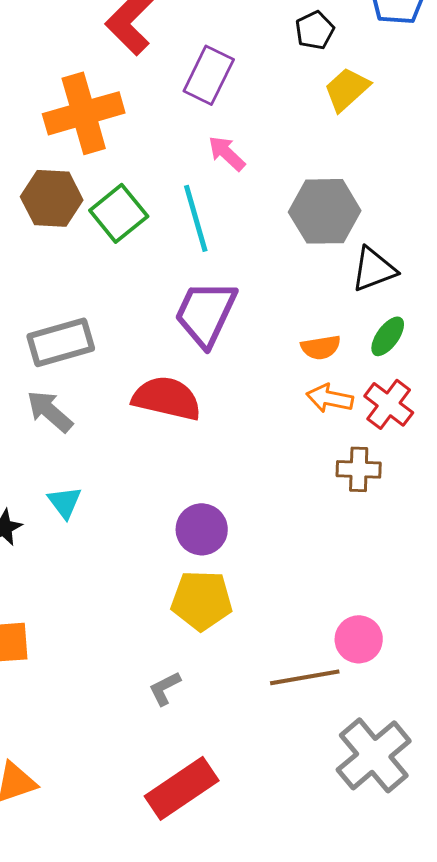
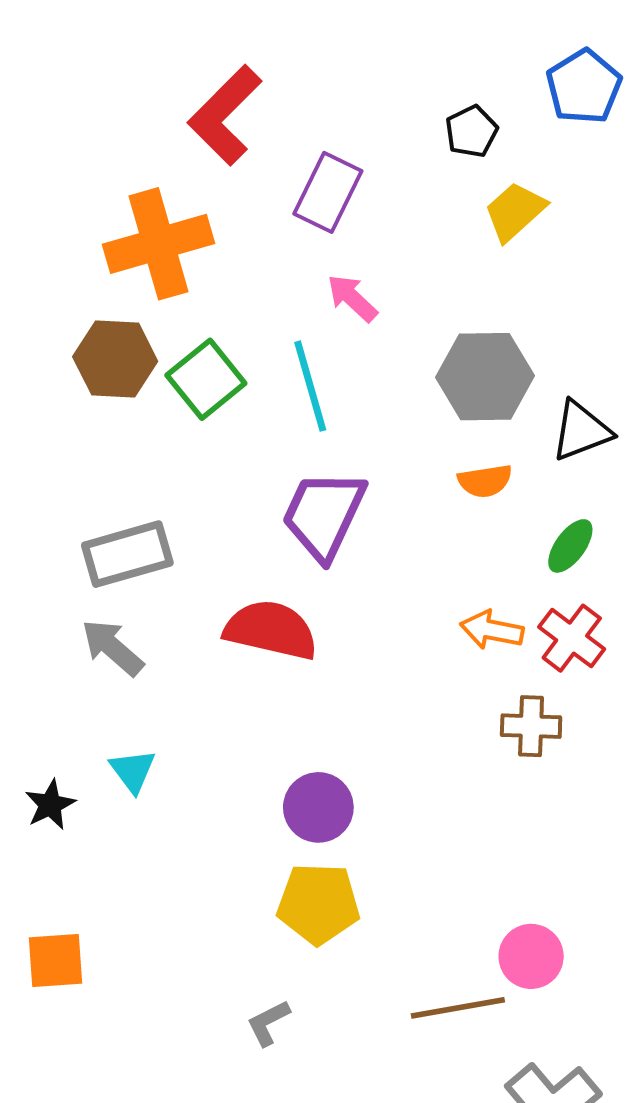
black triangle: (374, 269) -> (581, 431), moved
orange semicircle: (321, 347) -> (485, 481), moved

